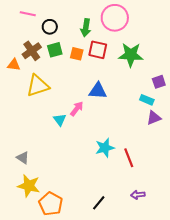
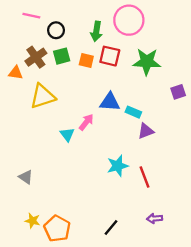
cyan rectangle: (147, 100) -> (133, 112), moved
purple triangle: (154, 118) -> (146, 131), moved
yellow star: (29, 186) -> (32, 221), moved, size x0.6

